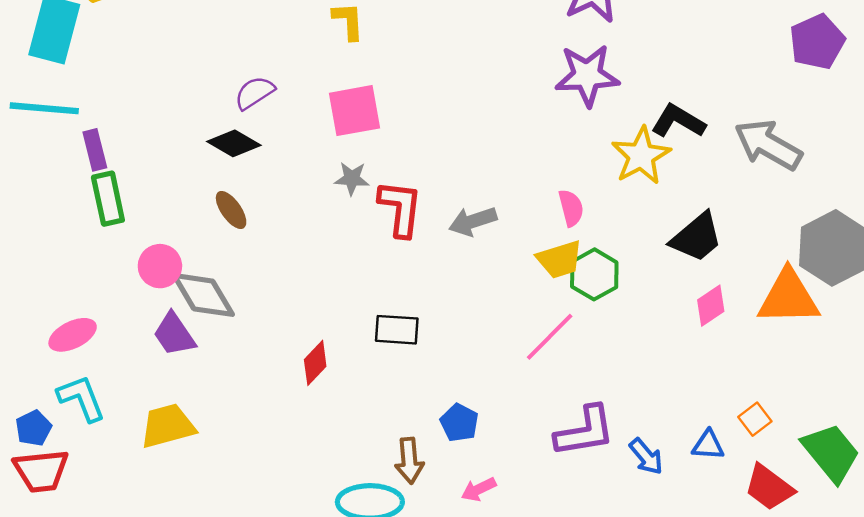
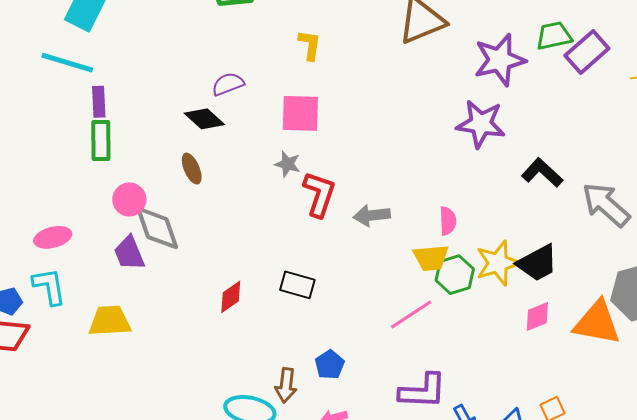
yellow star: (641, 156) -> (498, 263), moved

